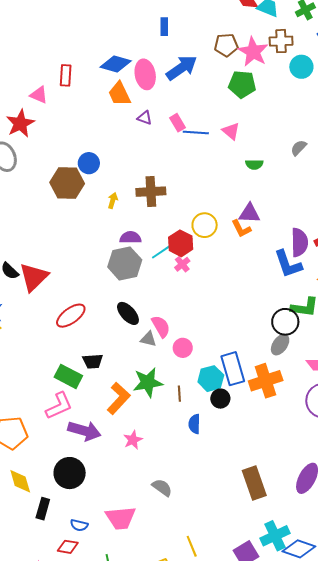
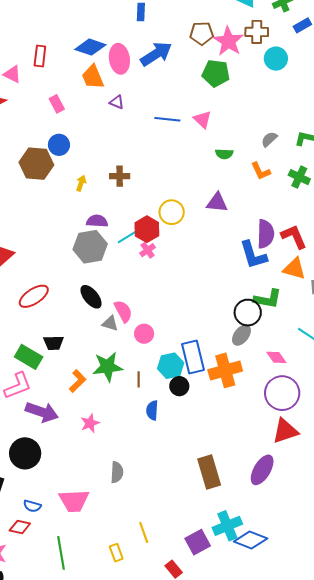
pink rectangle: (177, 123) -> (57, 104), moved
brown cross: (151, 192) -> (120, 176), size x0.7
orange L-shape: (241, 229) -> (261, 171), moved
orange L-shape: (119, 398) -> (78, 381), size x0.7
gray semicircle: (162, 488) -> (117, 472), turned 55

